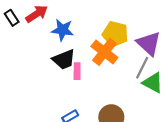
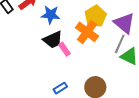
yellow pentagon: (115, 34) -> (96, 16), turned 30
pink rectangle: (77, 71) -> (64, 49), turned -32

